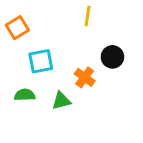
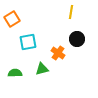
yellow line: (88, 16) -> (71, 12), moved
green semicircle: (25, 95) -> (15, 73), moved

